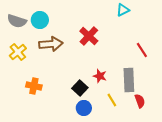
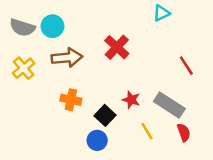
gray rectangle: (129, 80) -> (169, 105), turned -55
orange cross: (34, 86) -> (71, 100), moved
blue circle: (84, 108) -> (97, 140), moved

